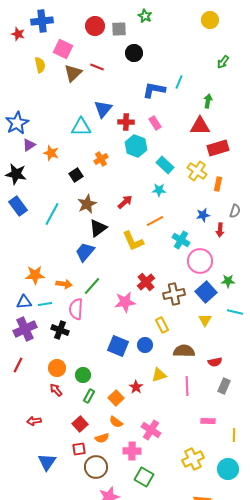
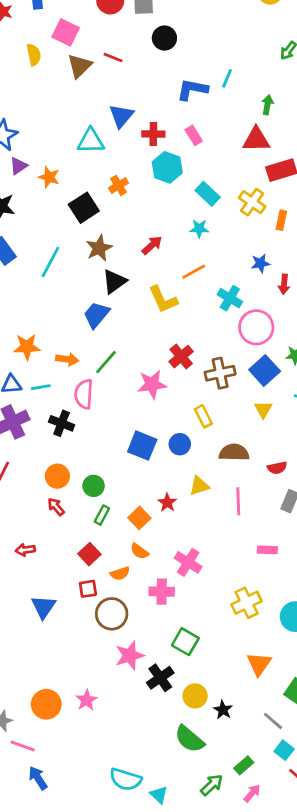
black square: (76, 175) -> (84, 208), size x1.5
green square: (144, 477) -> (185, 642), moved

